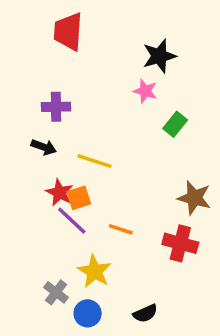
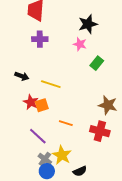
purple cross: (56, 107) -> (40, 39), moved
purple line: (72, 221) -> (38, 136), moved
yellow star: (95, 271) -> (62, 155), moved
gray cross: (56, 292) -> (45, 159), moved

